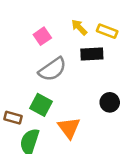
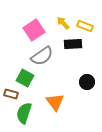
pink square: (42, 36) -> (34, 30), size x1.5
green square: (41, 105) -> (25, 78), moved

